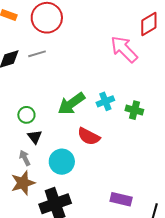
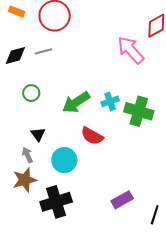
green cross: (134, 110) -> (139, 111), size x1.6
green circle: (26, 115) -> (31, 93), moved
purple rectangle: (121, 199) -> (122, 200), turned -45

